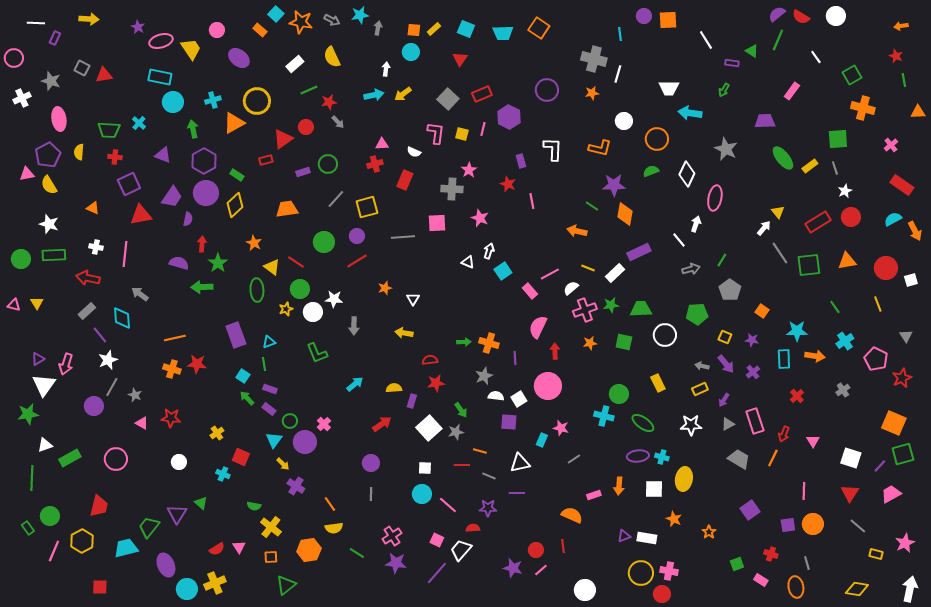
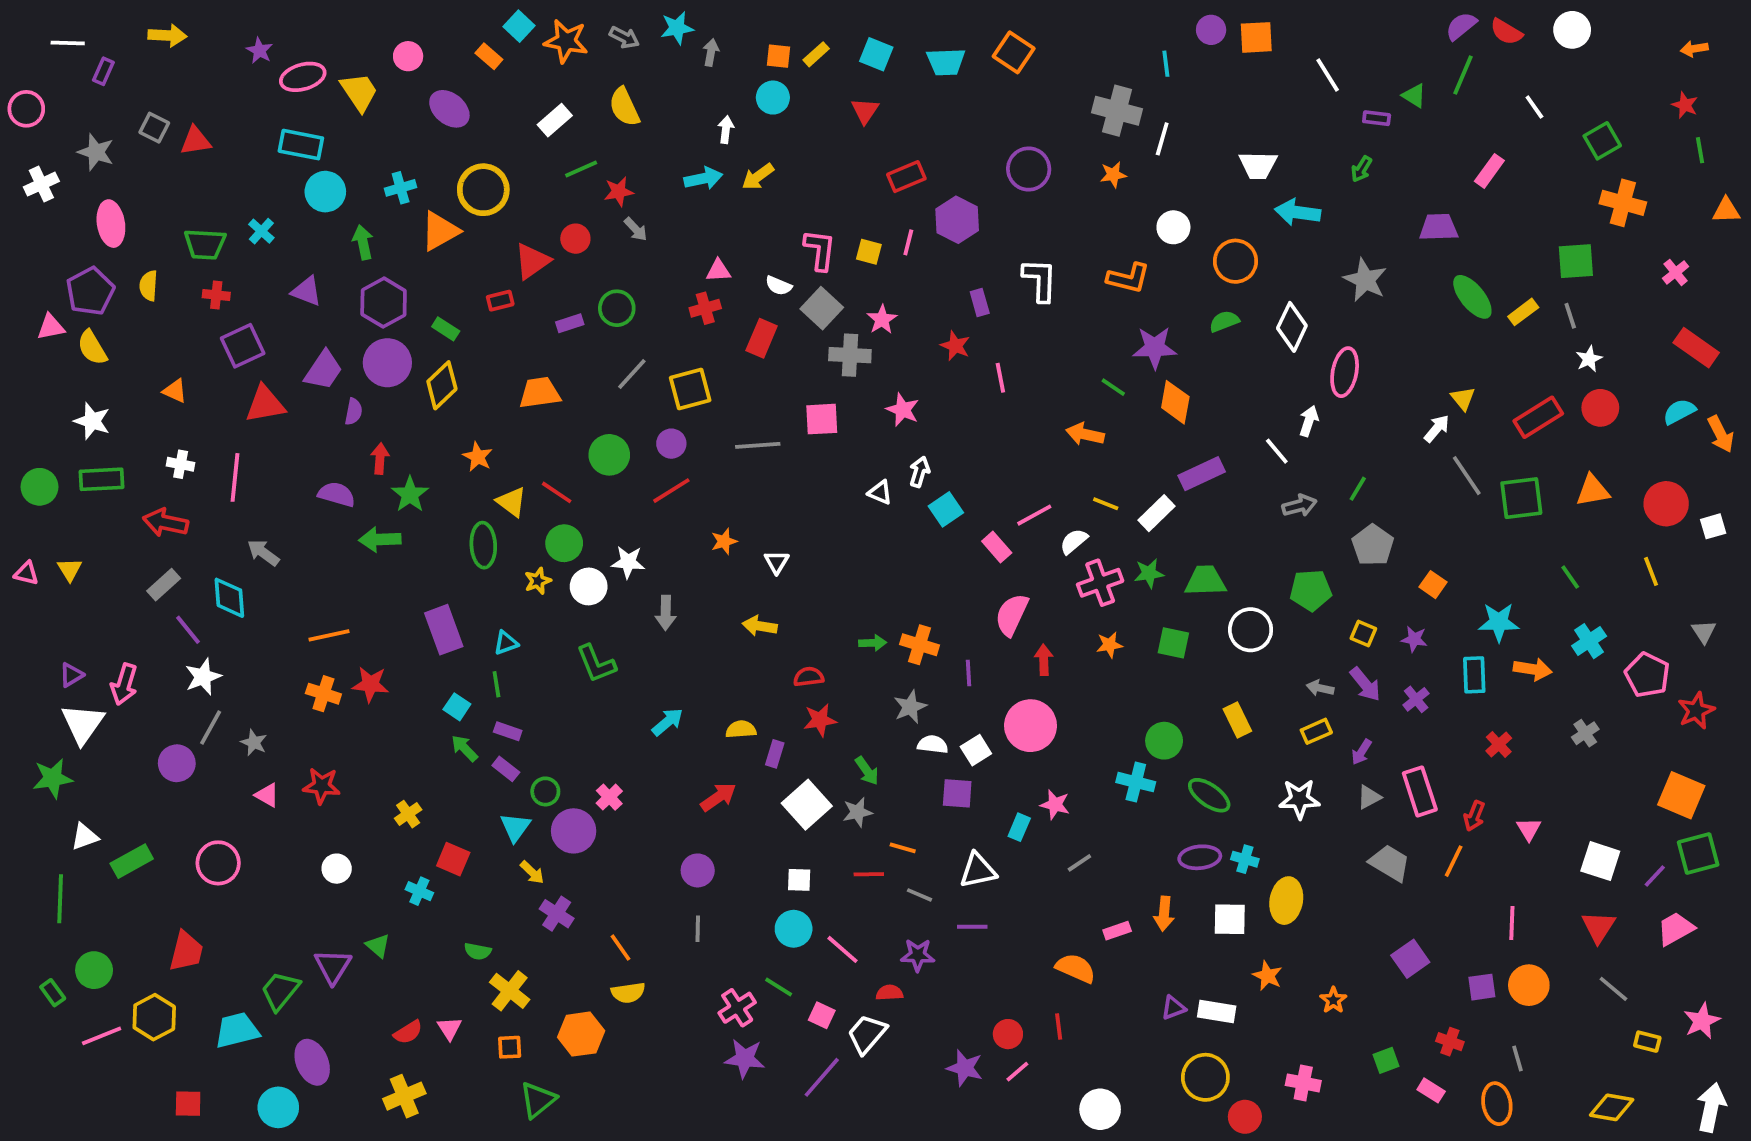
gray square: (448, 99) -> (822, 308), moved
pink line: (54, 551) -> (102, 1036), turned 45
green line: (357, 553) -> (779, 987), moved
pink cross: (669, 571) -> (1303, 1083), moved
cyan circle: (187, 589) -> (278, 1107), moved

